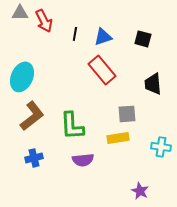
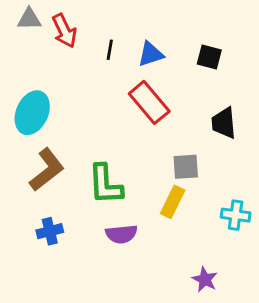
yellow rectangle: (118, 138) -> (173, 202), turned -55

